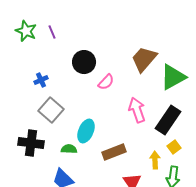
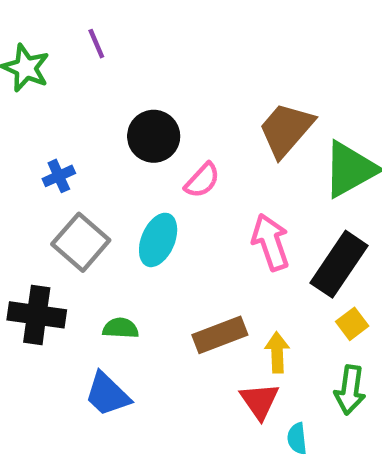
purple line: (52, 32) -> (96, 44), moved
cyan ellipse: (86, 131) -> (158, 240), moved
yellow arrow: (155, 160) -> (277, 352), moved

